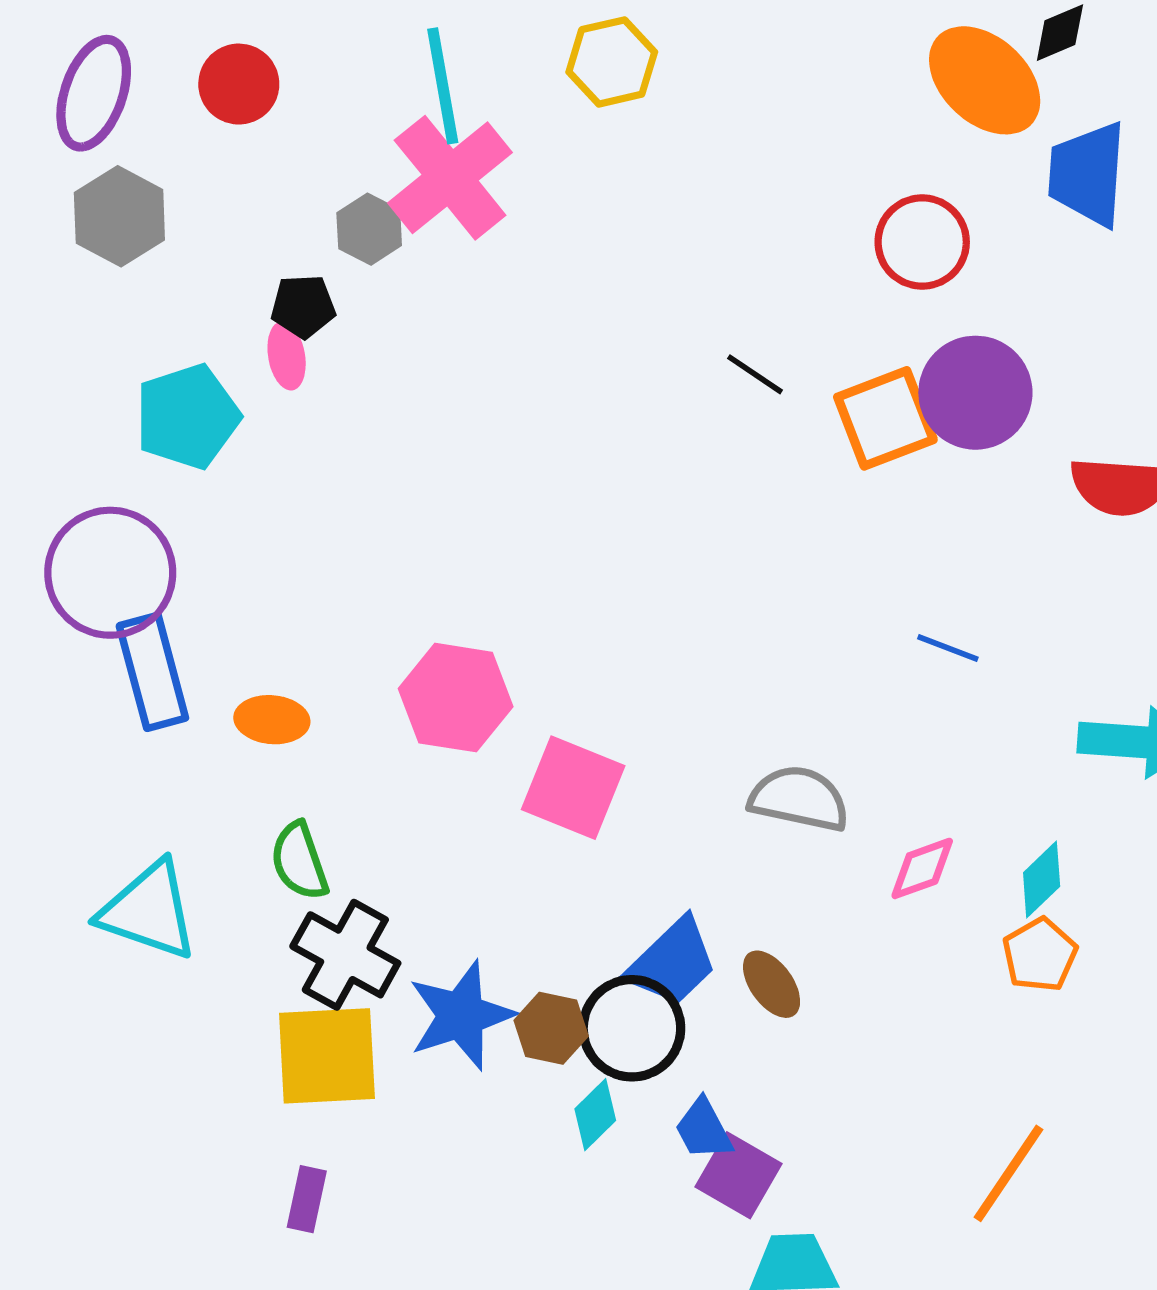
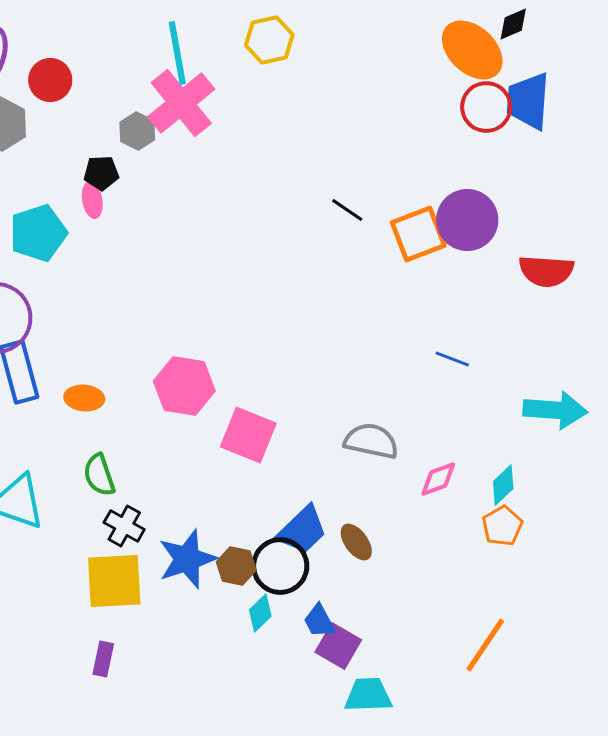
red circle: (239, 84) -> (50, 80), moved
red circle: (922, 242) -> (486, 107), moved
black cross: (345, 955) -> (124, 526), size x0.7

